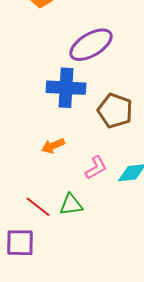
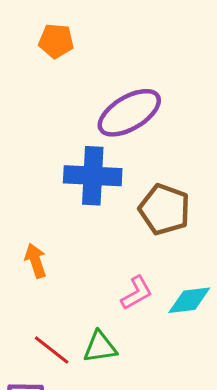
orange arrow: (53, 146) -> (36, 261), moved, turned 95

